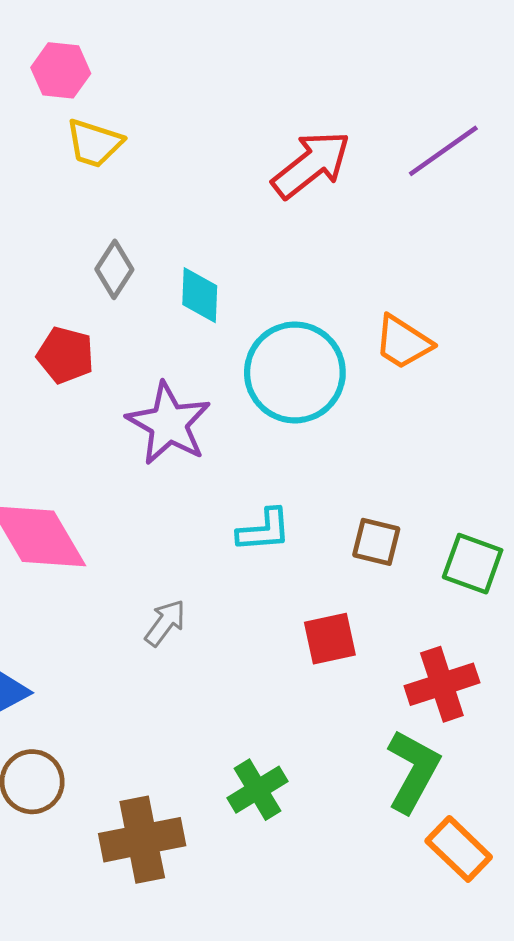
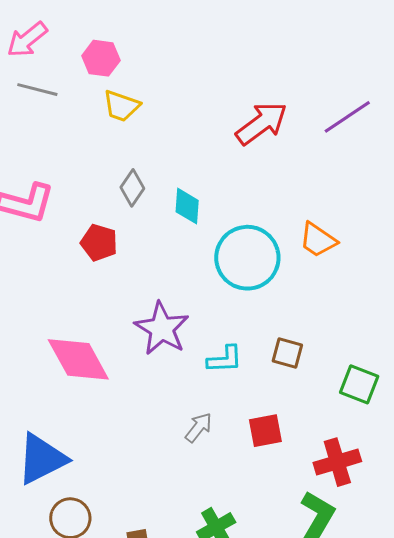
purple star: (169, 424) -> (162, 329), moved
brown square: (376, 542) -> (287, 353), moved
gray arrow: (165, 623) -> (199, 428), moved

